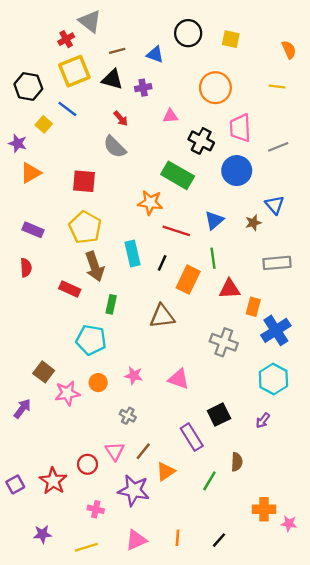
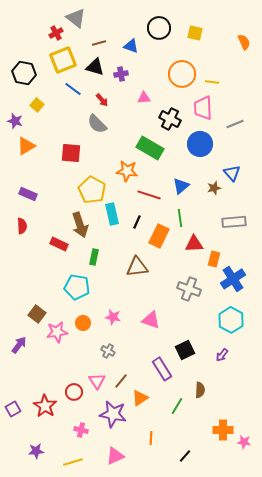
yellow line: (277, 86) -> (212, 82), moved
blue line: (67, 109) -> (73, 89), moved
yellow pentagon: (85, 227) -> (92, 190), moved
orange line: (178, 538) -> (151, 438), moved

